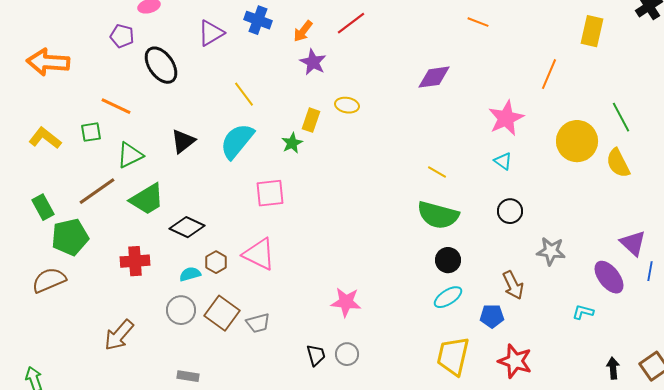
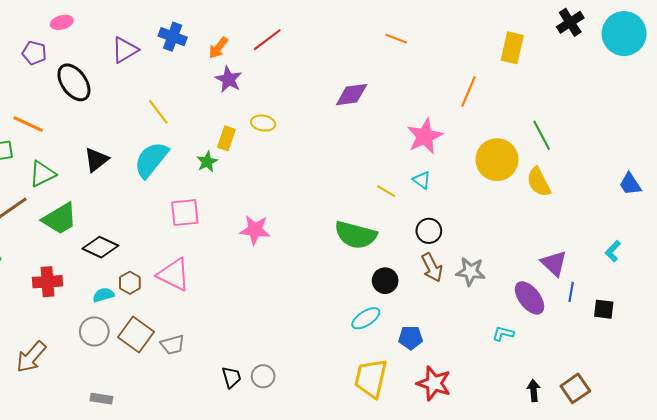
yellow line: (437, 172) -> (386, 191), moved
black circle: (448, 260) -> (385, 281), moved
brown arrow: (513, 285) -> (432, 267), moved
pink star: (346, 302) -> (255, 230), moved

